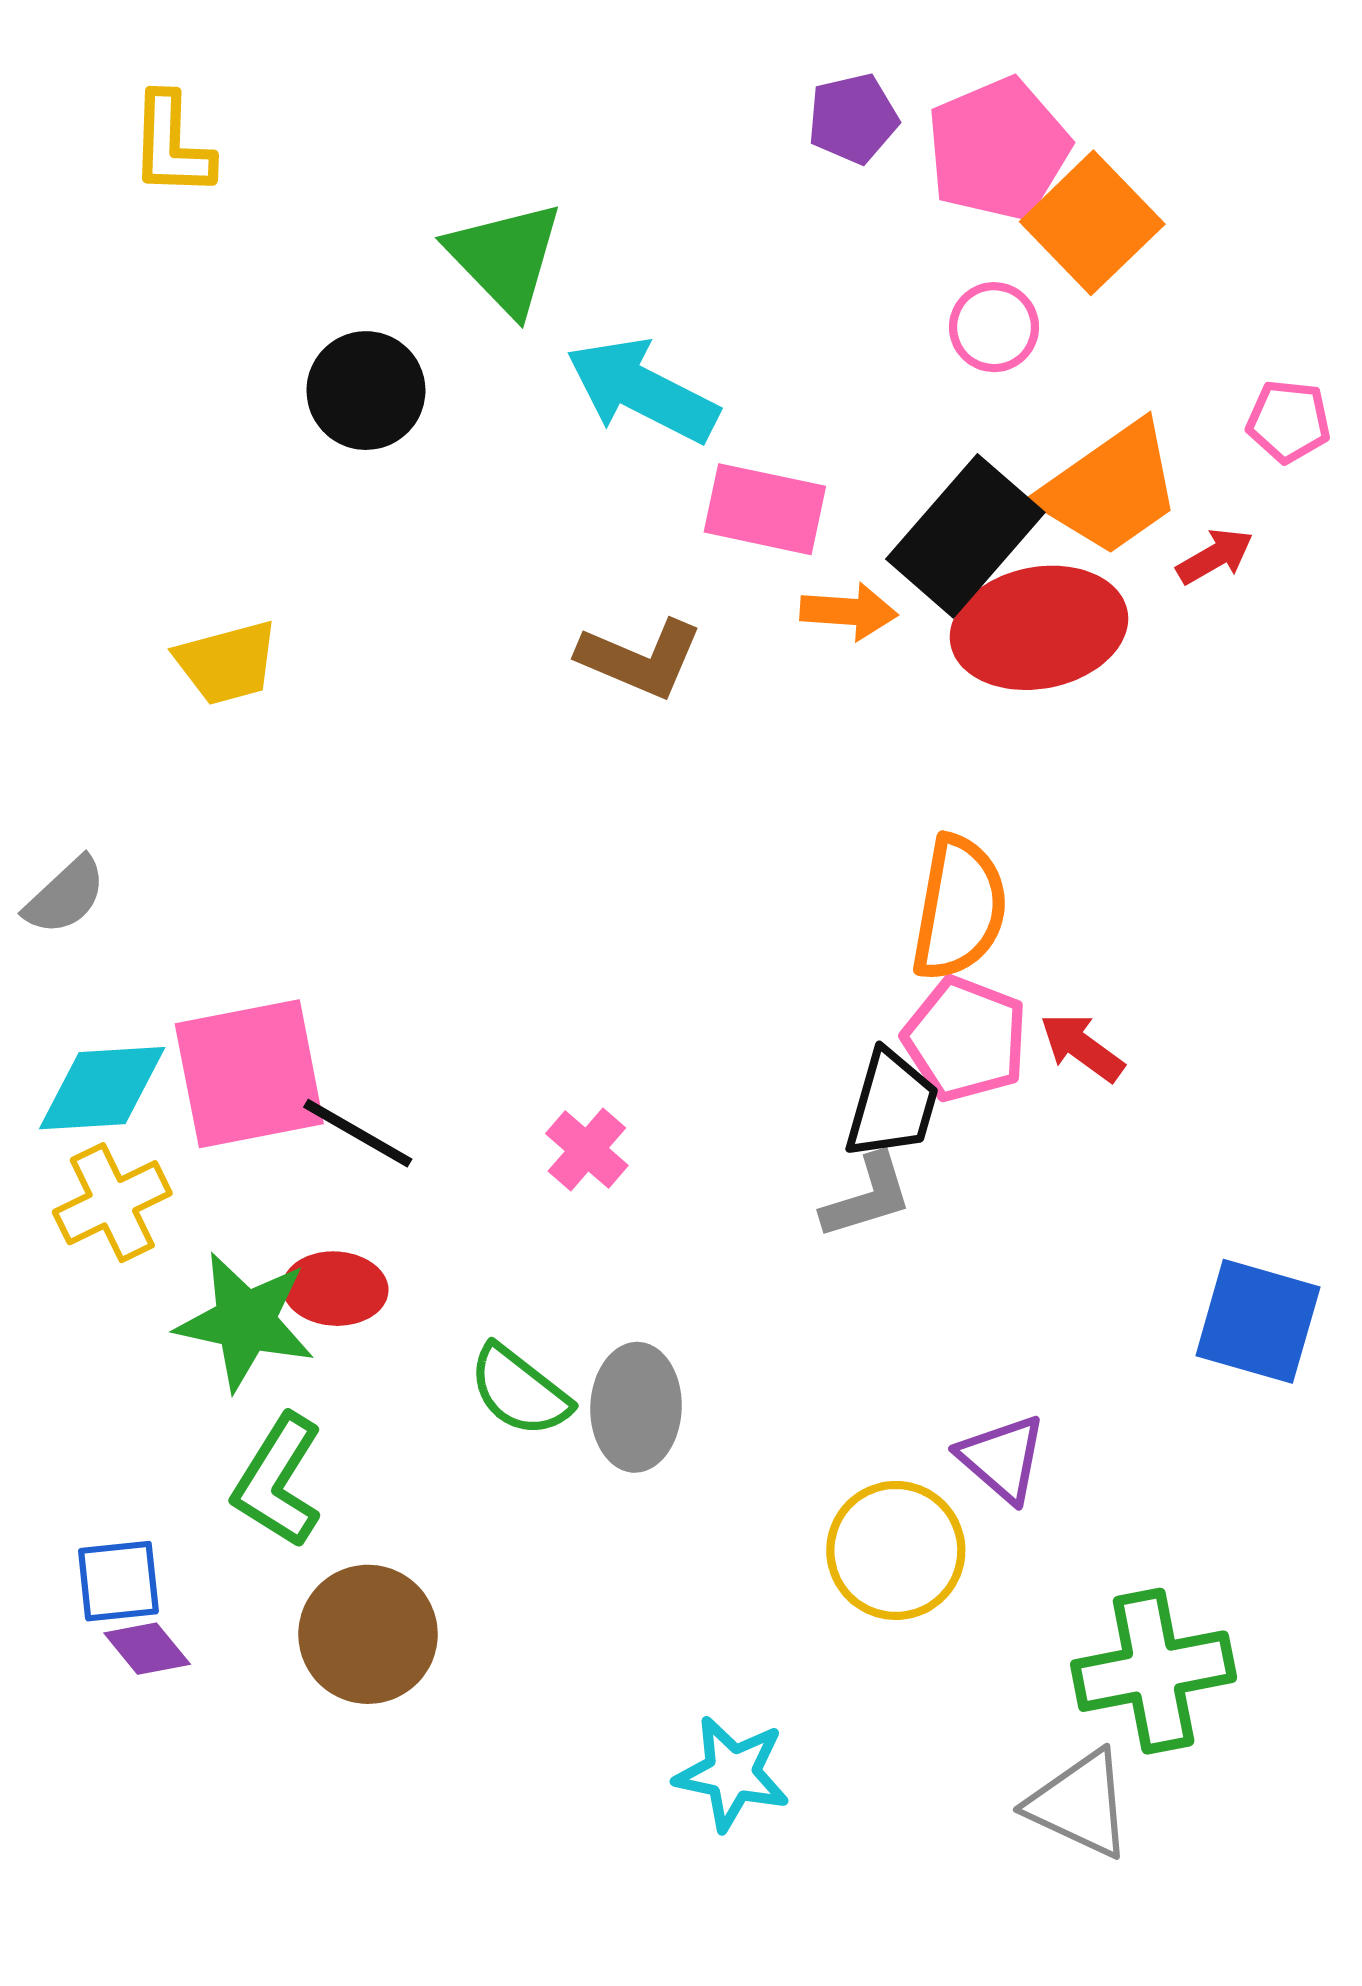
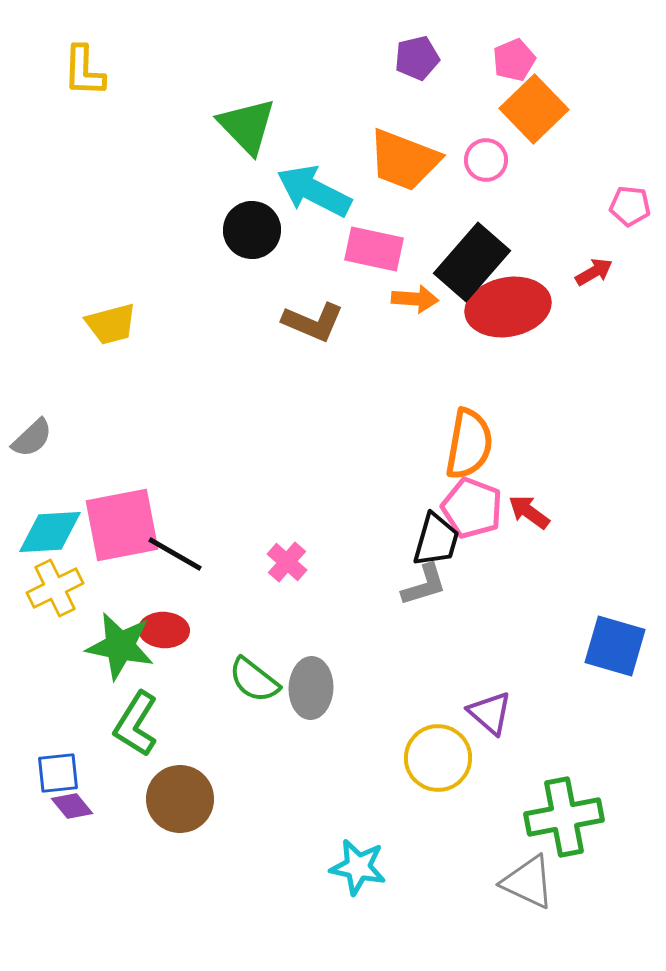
pink pentagon: (998, 149) -> (514, 60), moved, size x0.6
black circle: (366, 391) -> (252, 230), moved
orange trapezoid: (1111, 489) -> (404, 160), moved, turned 56

